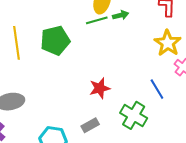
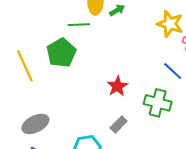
green line: (97, 20) -> (79, 25), moved, turned 30

